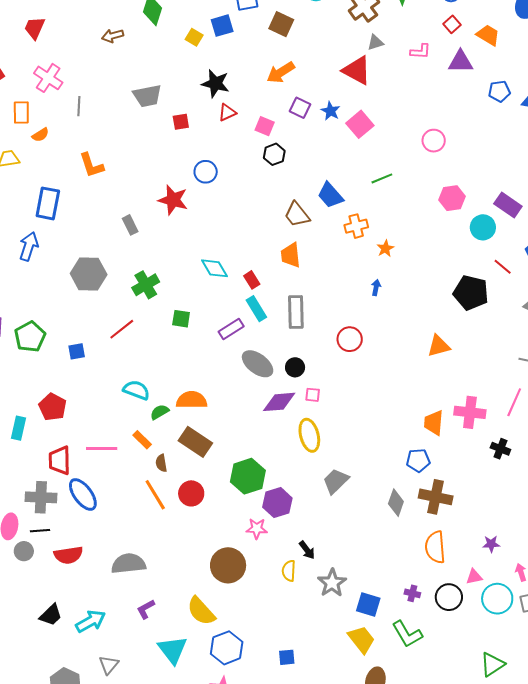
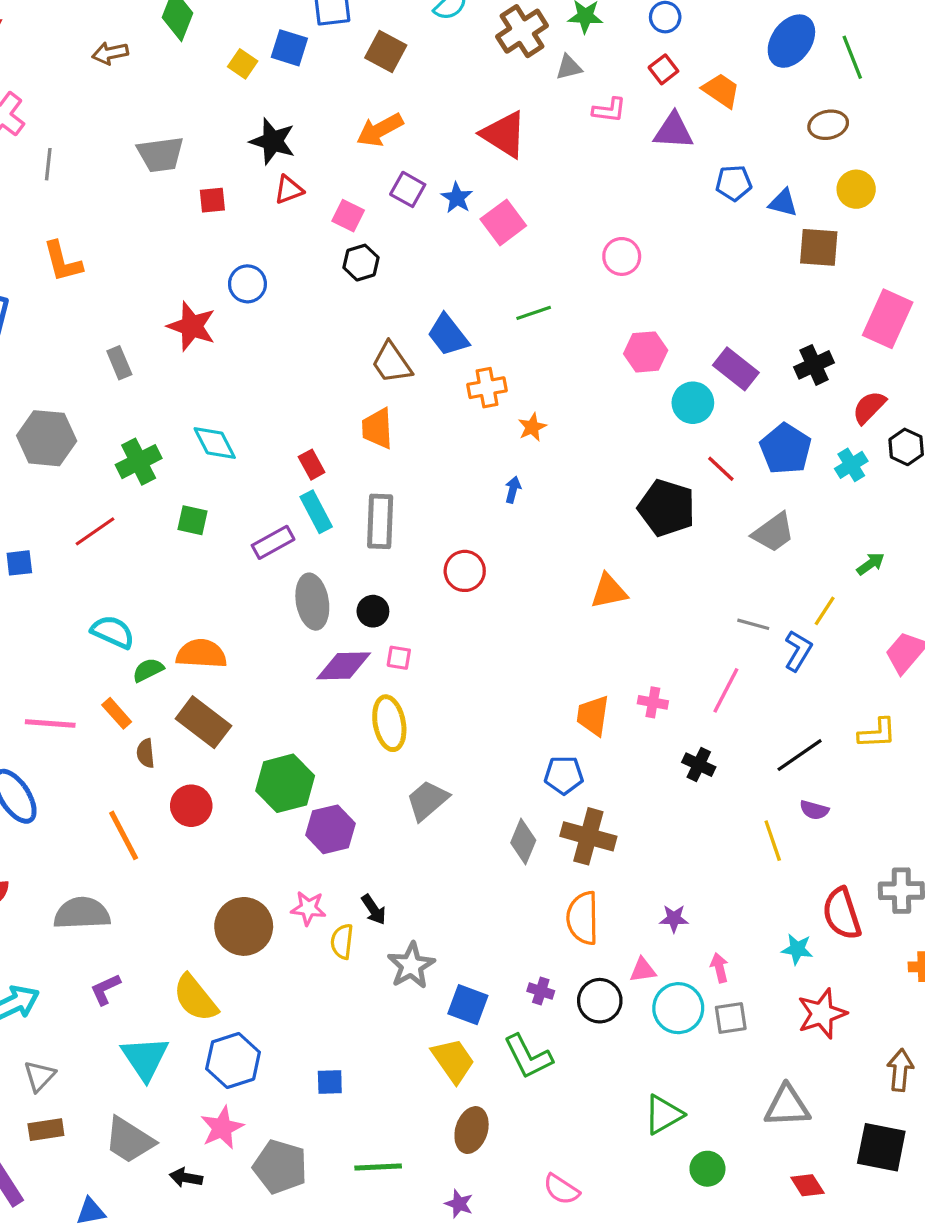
blue square: (222, 26) -> (289, 48), turned 30
gray triangle: (375, 43) -> (569, 67), moved
cyan diamond: (215, 268) -> (215, 443), moved
gray ellipse: (258, 364) -> (312, 602), turned 40
pink cross: (470, 412) -> (653, 702), size x0.6
orange line: (155, 495) -> (124, 835), moved
pink star: (257, 529) -> (308, 908), moved

